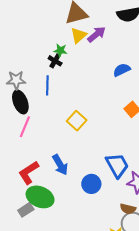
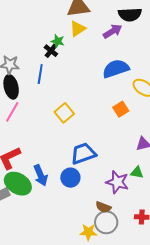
purple arrow: (97, 34) -> (113, 31), moved
blue semicircle: (122, 70) -> (116, 69), size x1.5
blue arrow: (60, 165) -> (41, 175), moved
blue trapezoid: (117, 165) -> (83, 153), moved, turned -88

